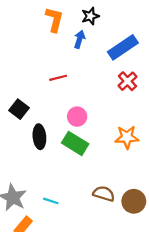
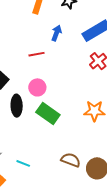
blue arrow: (79, 39) -> (57, 33), moved
pink circle: (77, 117) -> (37, 87), moved

